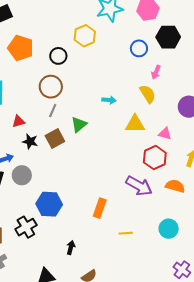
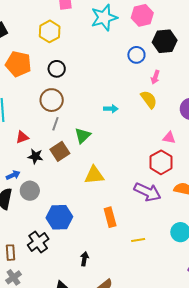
yellow hexagon: (85, 36) -> (50, 31), moved
yellow triangle: (135, 124) -> (94, 175), moved
orange rectangle: (100, 208) -> (110, 217), turned -30

